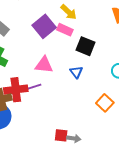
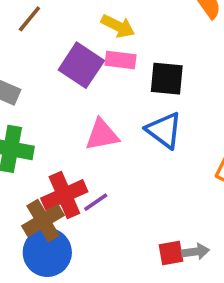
blue triangle: (76, 72) -> (164, 130), size x1.5
purple line: (34, 87) -> (96, 202), moved

